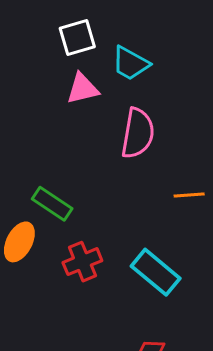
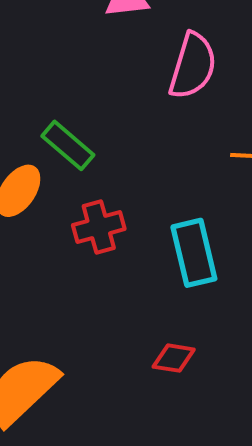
cyan rectangle: (156, 272) -> (194, 253), turned 30

